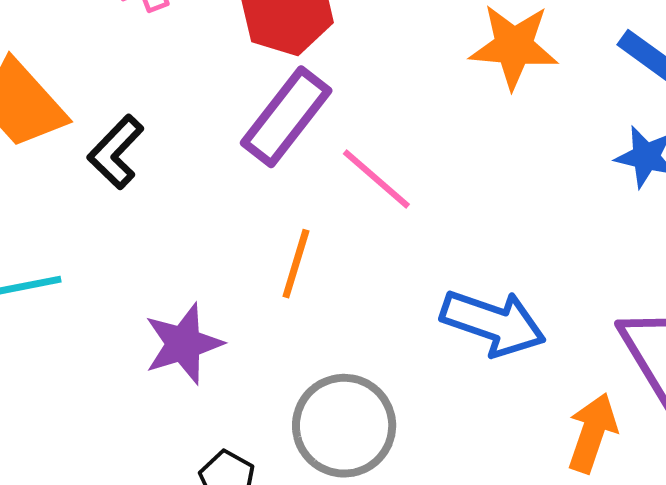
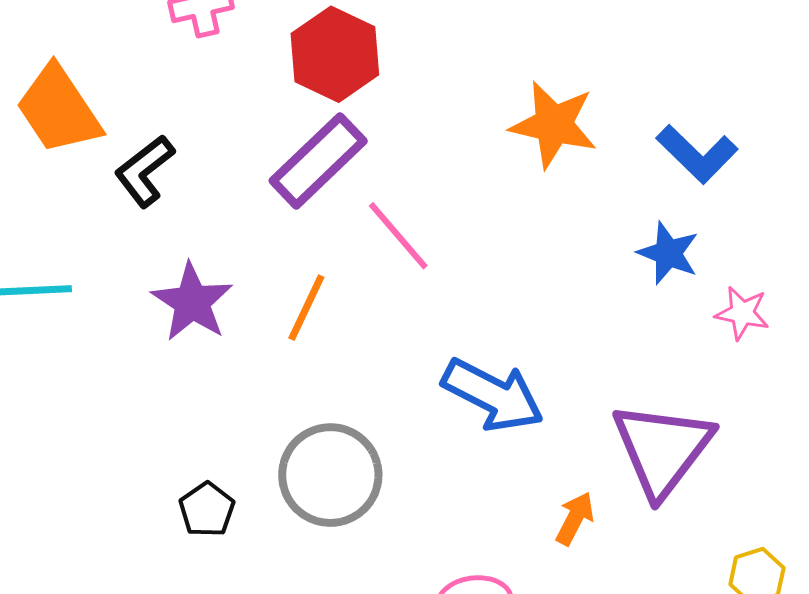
purple star: (183, 344) -> (192, 302), moved, turned -30
orange arrow: (592, 433) -> (575, 518), size x0.7

